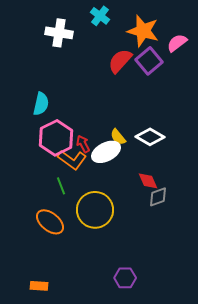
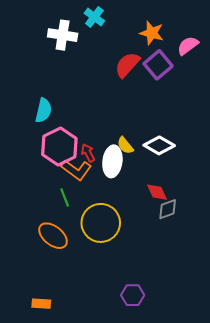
cyan cross: (100, 16) -> (94, 17), moved
orange star: (143, 31) -> (152, 33), size x0.7
white ellipse: (106, 152) -> (112, 161), turned -56

